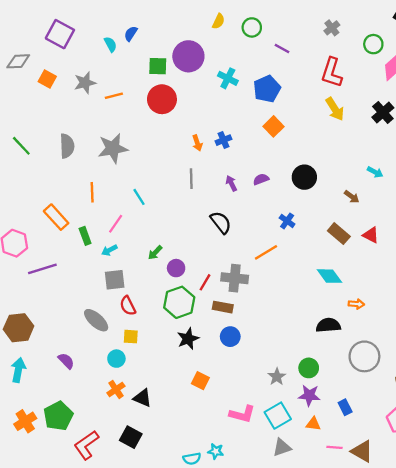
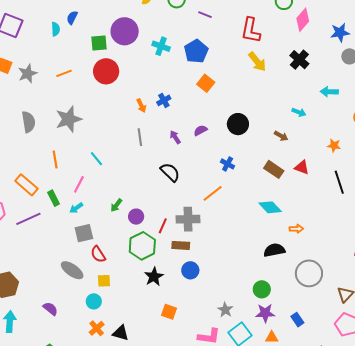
cyan semicircle: (110, 44) -> (56, 29), turned 32
gray star: (85, 83) -> (28, 74), moved
purple line: (42, 269) -> (28, 219), moved
gray star: (277, 377) -> (225, 310), moved

